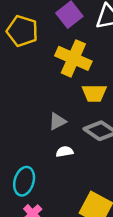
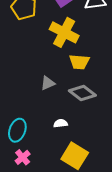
white semicircle: (65, 152) -> (61, 123), moved

